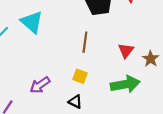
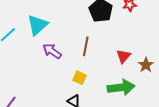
cyan triangle: (32, 22) -> (37, 25), turned 35
purple arrow: (40, 85) -> (52, 51), moved, turned 66

